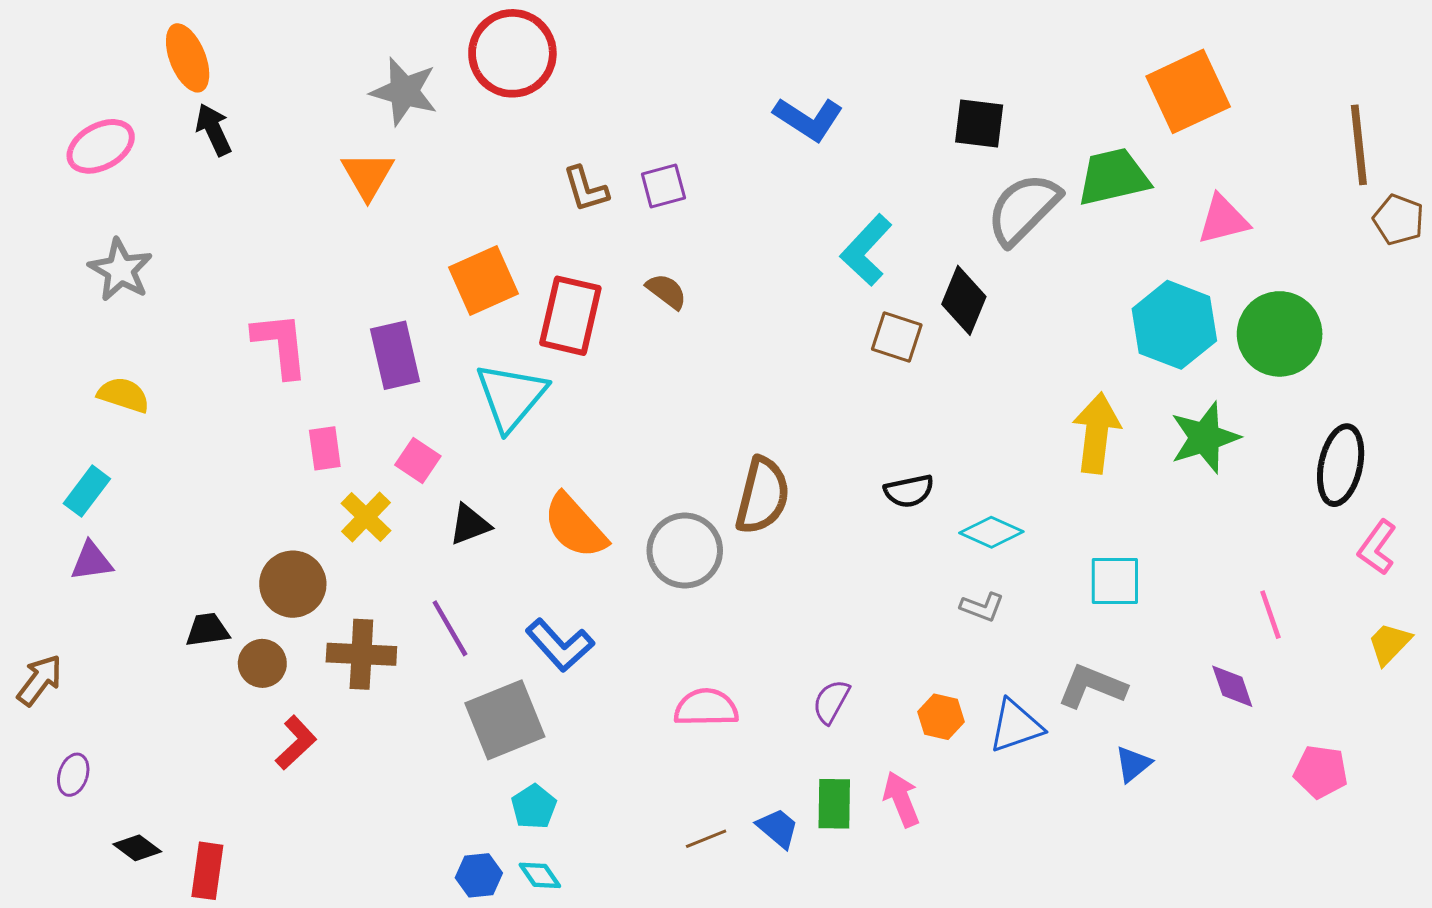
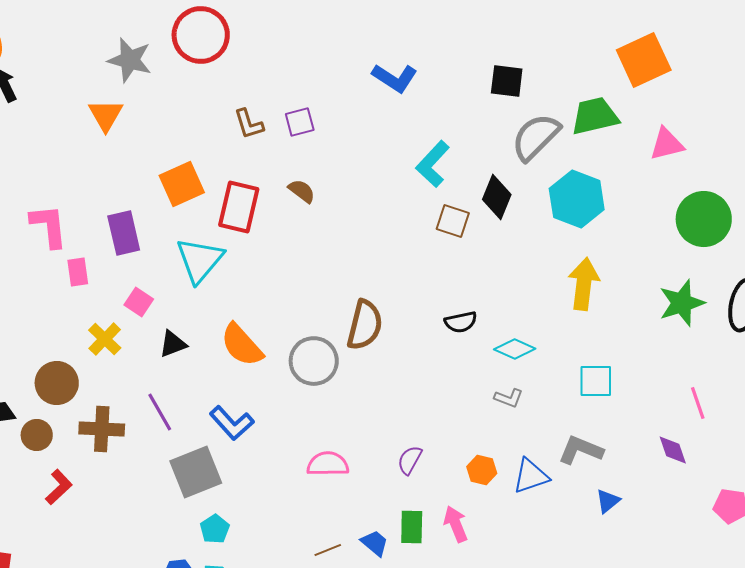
cyan hexagon: (1174, 325) -> (577, 199), moved
green star: (1205, 438) -> (682, 303), moved
pink rectangle: (325, 448) -> (78, 272), moved

